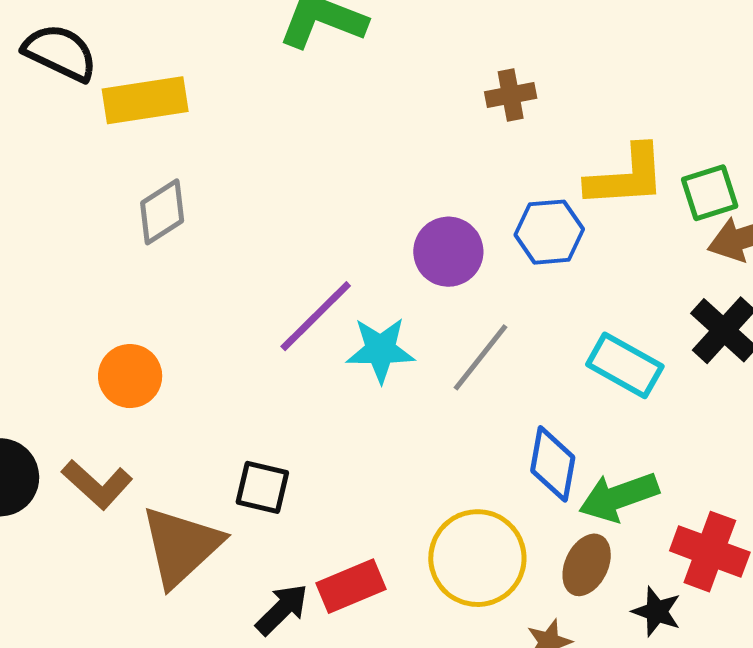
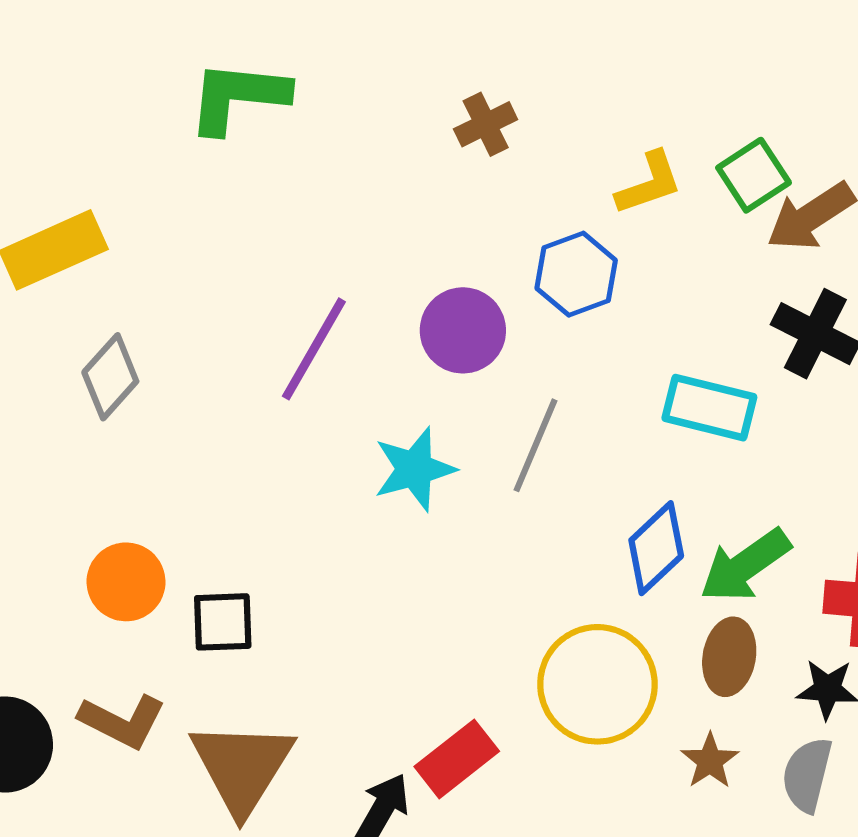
yellow L-shape: (626, 177) -> (649, 183), size x0.7
purple line: (316, 316) -> (314, 349), moved
blue diamond: (553, 464) -> (656, 548), turned 52
black square: (262, 487) -> (223, 622), moved

